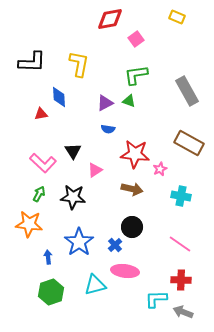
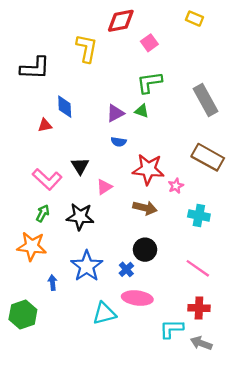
yellow L-shape: (79, 64) -> (87, 48), moved
green hexagon: (51, 292) -> (23, 315), moved

